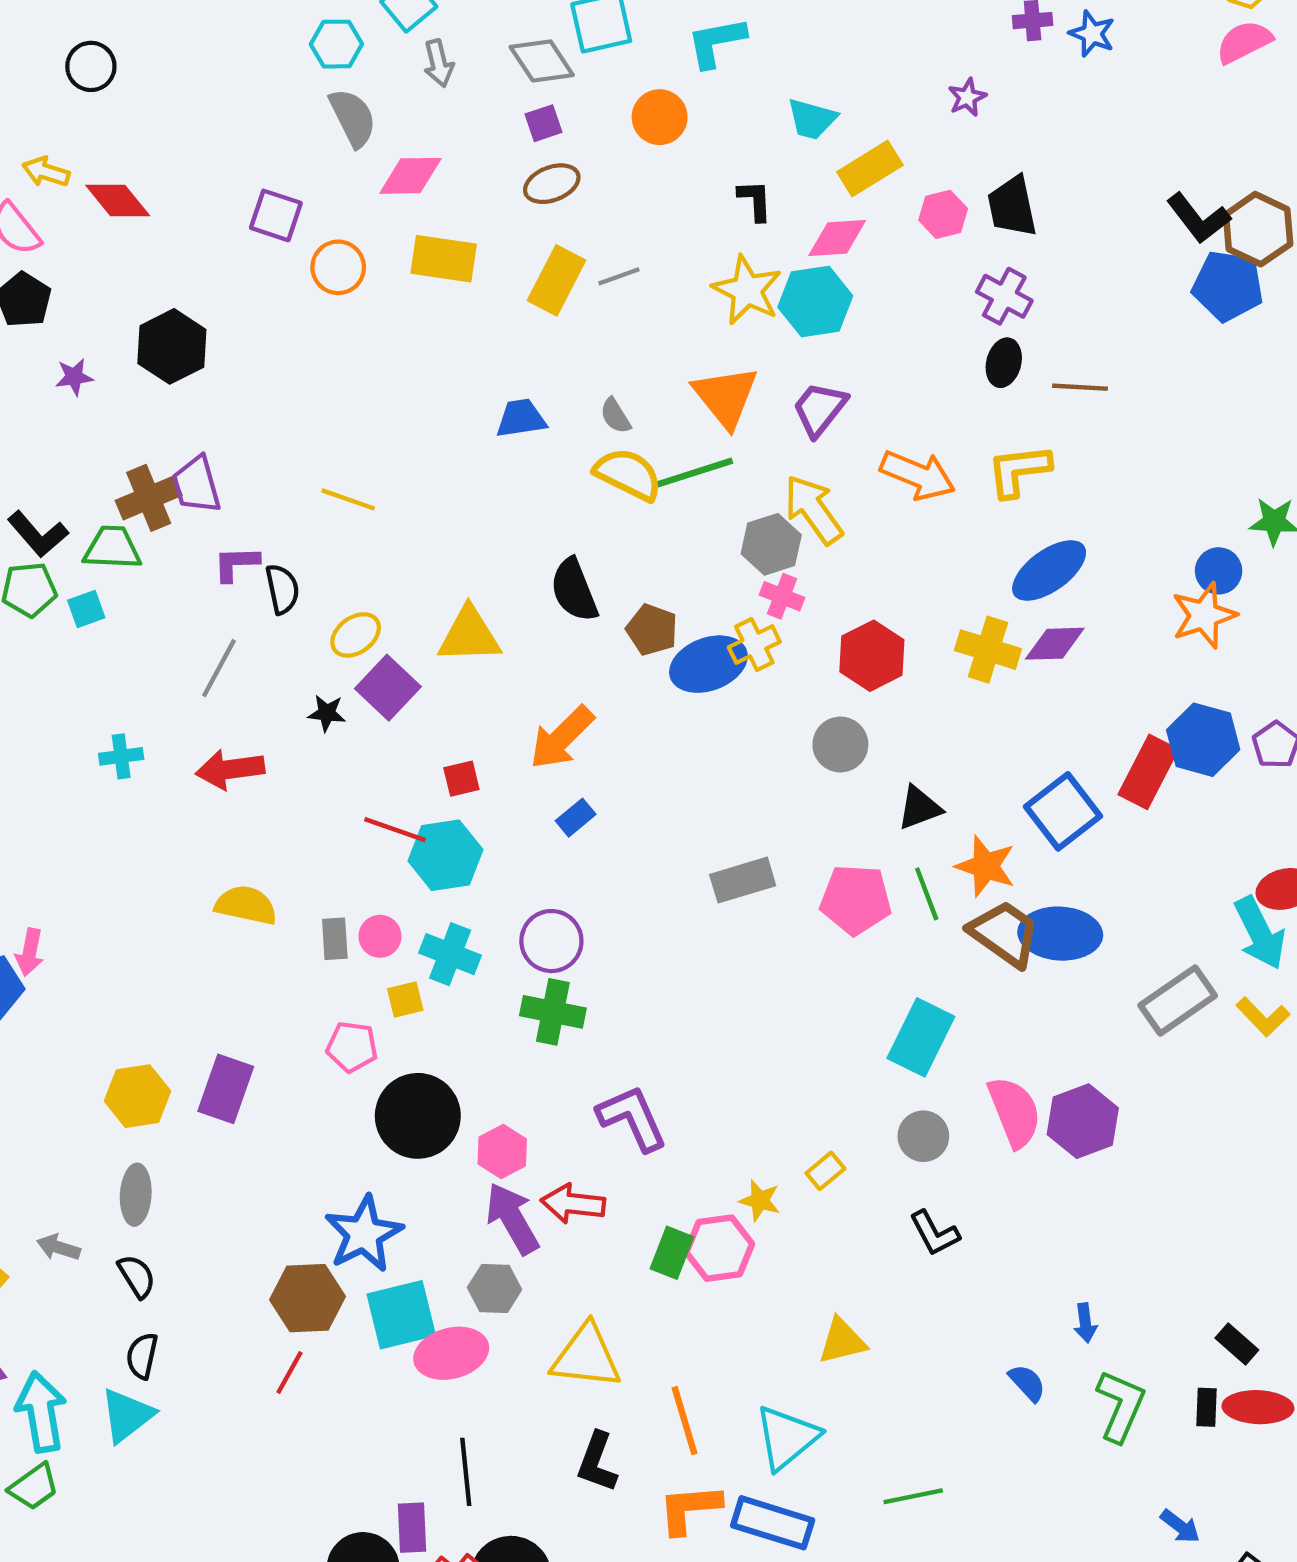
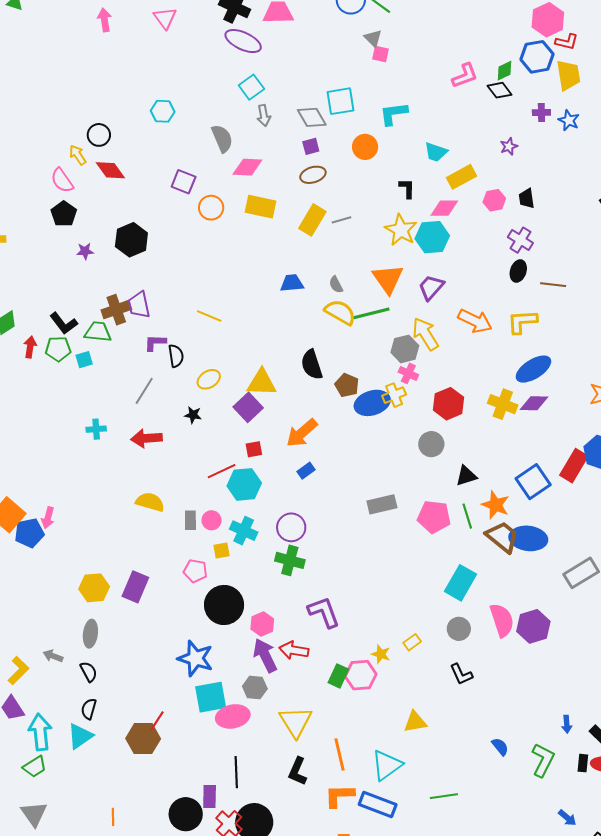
cyan hexagon: (336, 44) -> (163, 111), moved
black circle: (91, 66) -> (99, 135), moved
yellow arrow: (46, 172) -> (78, 155), turned 35
black trapezoid: (1012, 206) -> (527, 198), size x0.7
purple square: (388, 688) -> (248, 407), moved
red line: (395, 830) -> (222, 471), turned -48
blue star: (364, 1234) -> (195, 658), turned -30
brown hexagon: (307, 1298) -> (143, 739), moved
blue arrow: (1085, 1323) -> (567, 724), moved
yellow triangle: (586, 1357) -> (296, 722), turned 48

